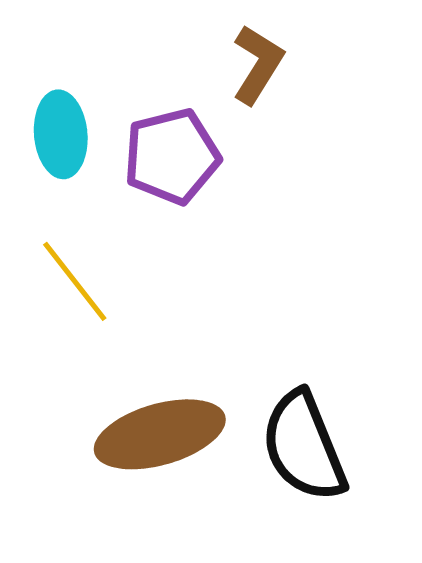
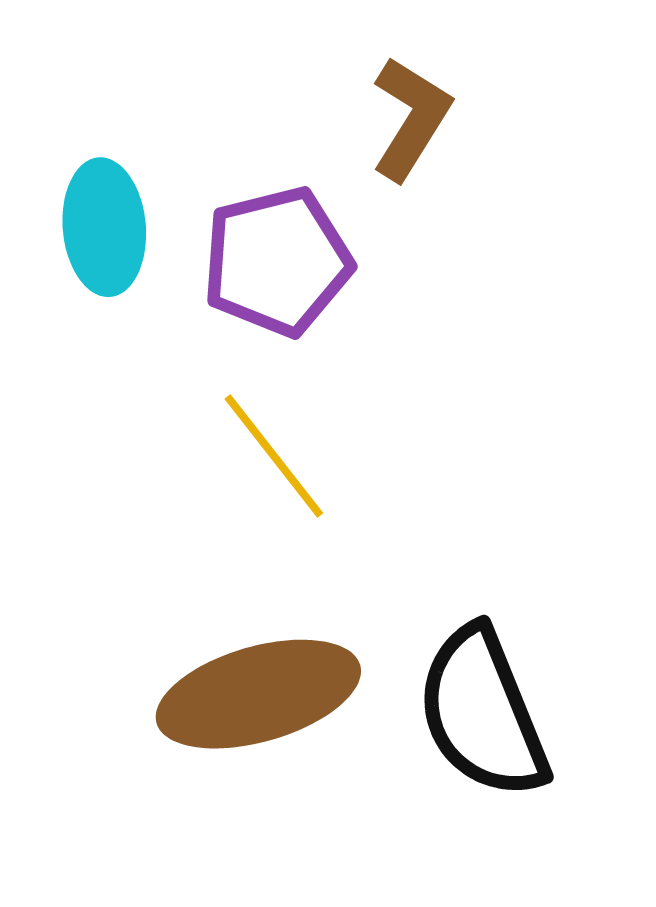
yellow line: (75, 281) -> (274, 456), moved

